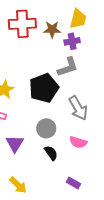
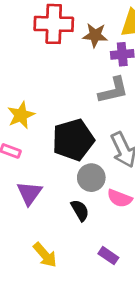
black pentagon: (44, 88) -> (73, 140), moved
gray circle: (46, 128) -> (91, 178), moved
yellow arrow: (18, 185) -> (45, 255), moved

